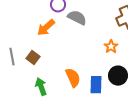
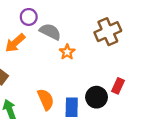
orange star: (111, 47) -> (67, 52), moved

